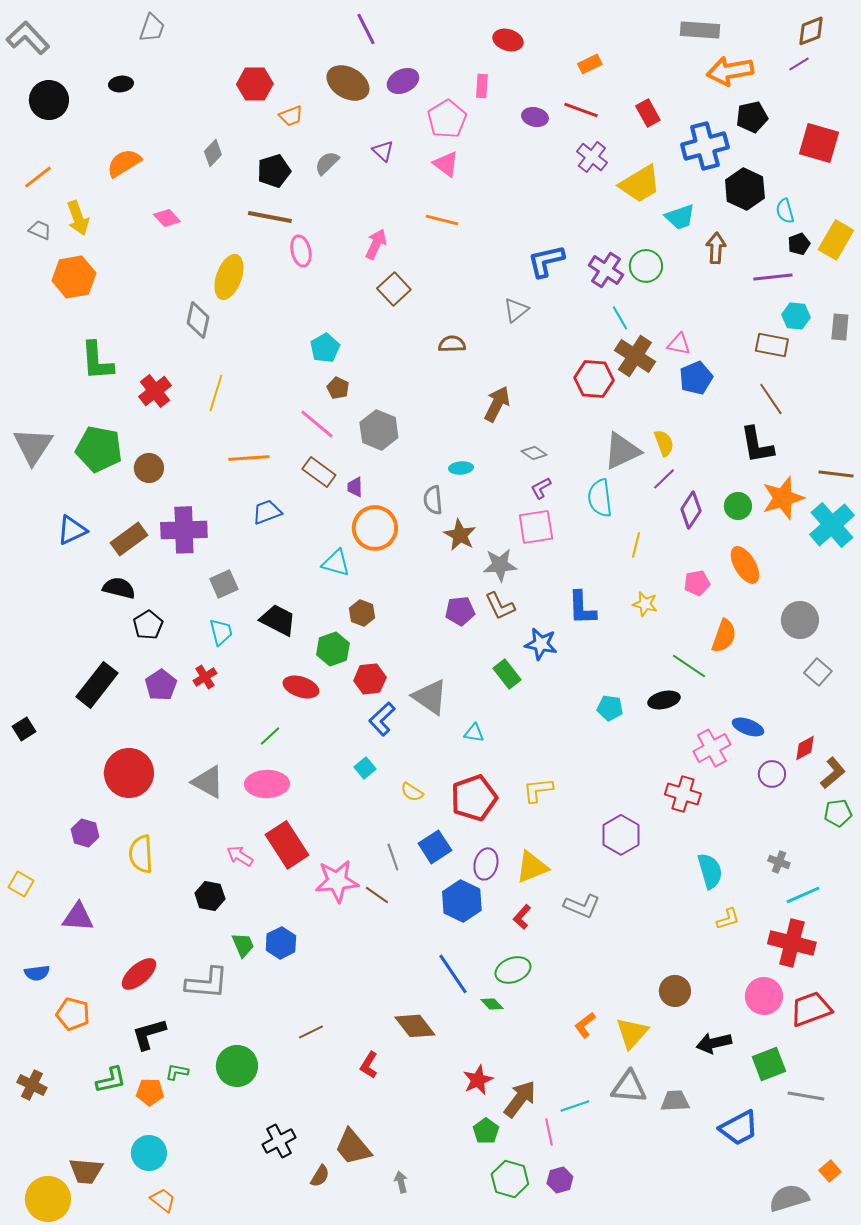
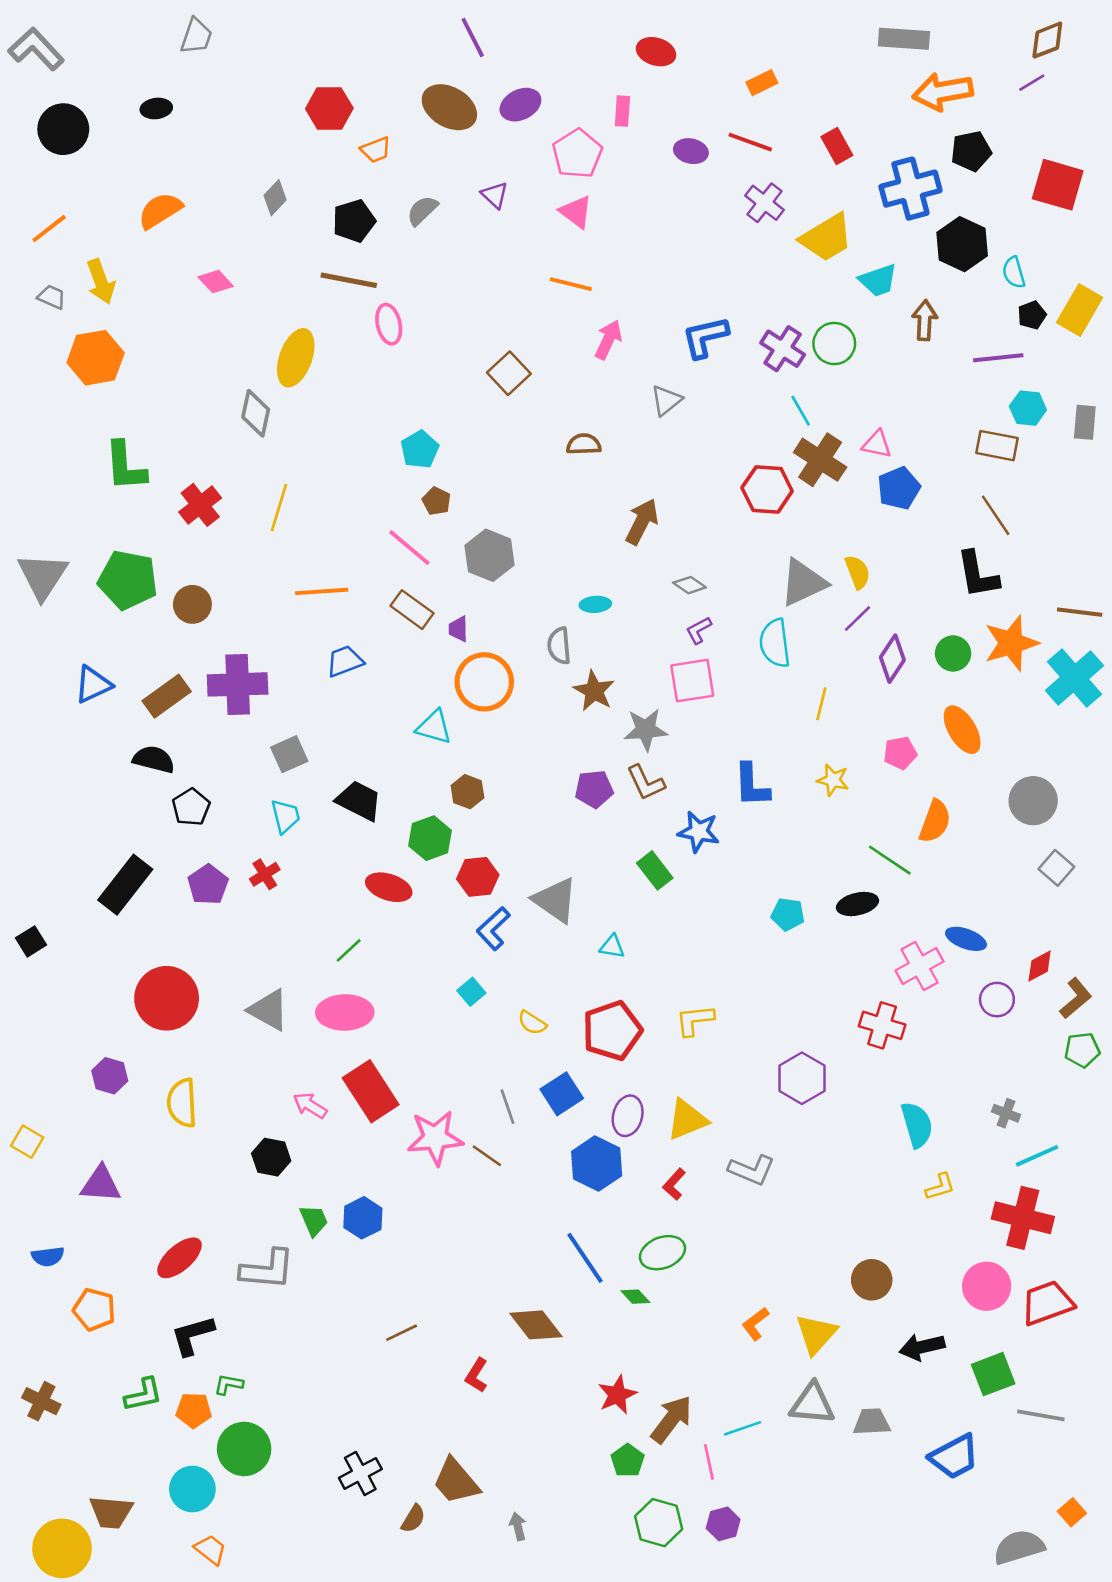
pink arrow: (376, 244) -> (608, 340), moved
green circle: (237, 1066) -> (244, 1449), moved

